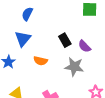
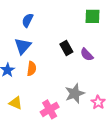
orange semicircle: (41, 61) -> (32, 69), moved, turned -96
gray star: (74, 67) -> (75, 93), moved, turned -30

